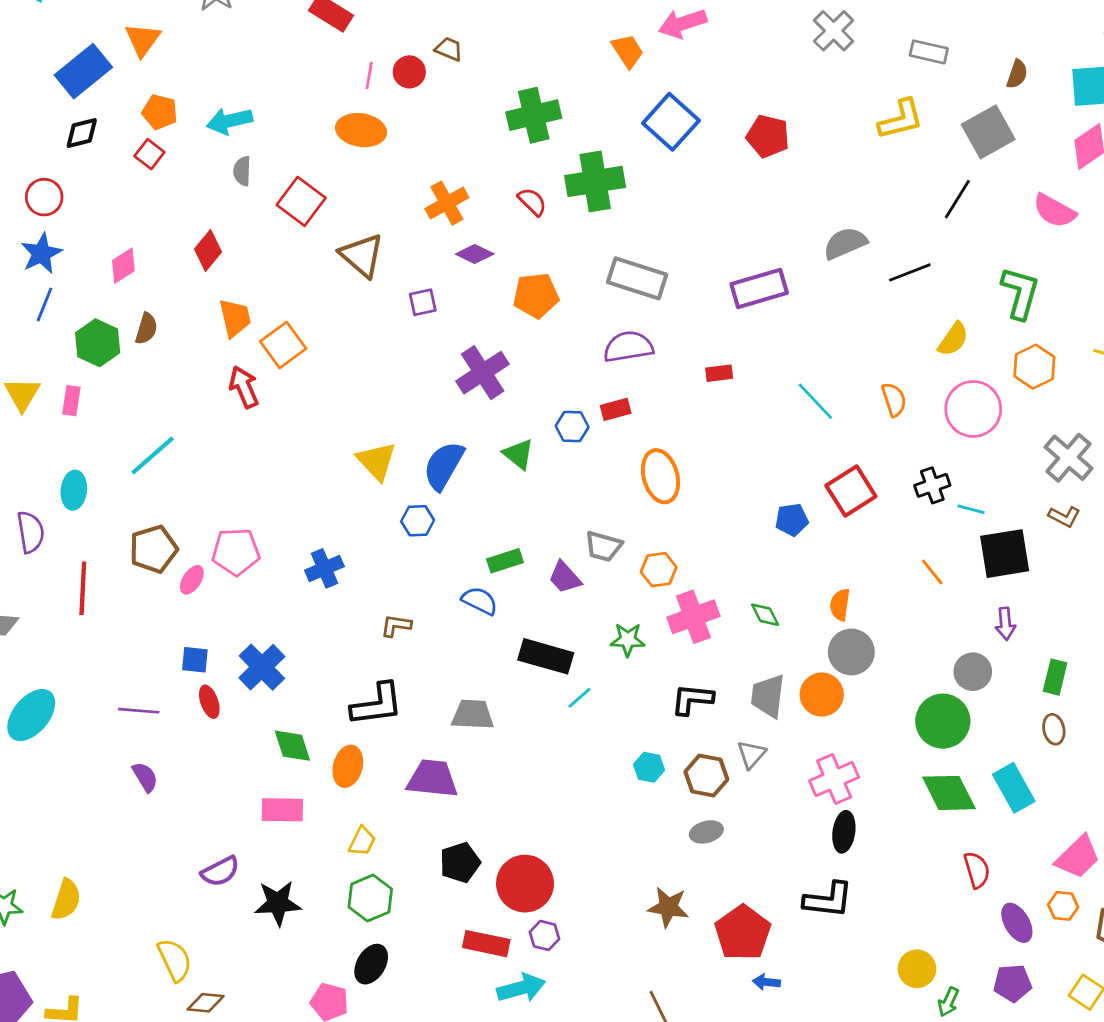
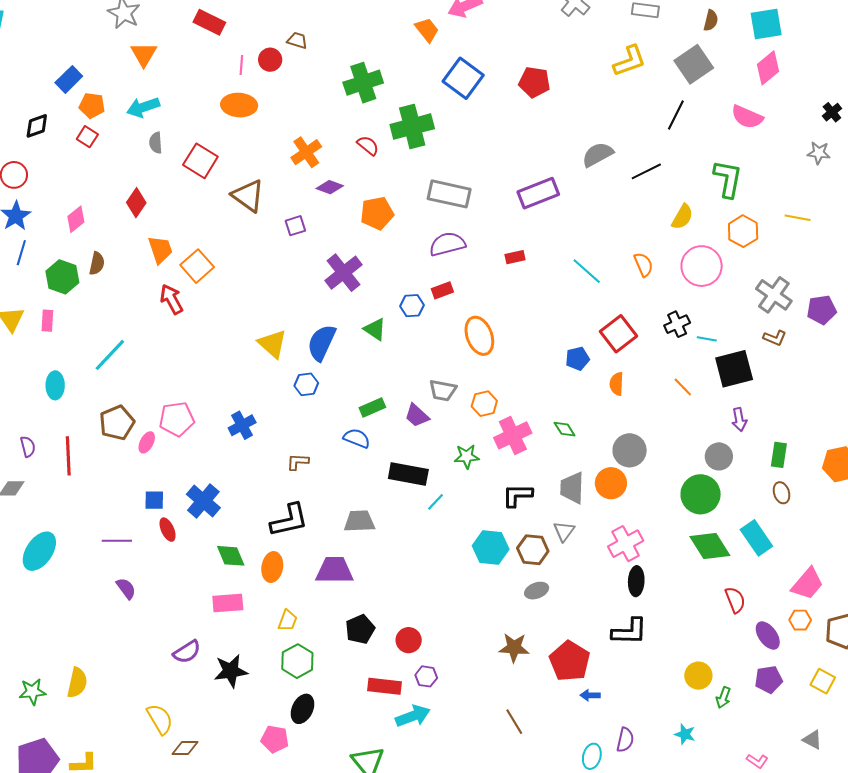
orange triangle: (143, 40) -> (144, 54), moved
blue rectangle: (83, 71) -> (69, 79), moved, size x0.7
purple semicircle: (31, 532) -> (28, 447), moved, size x0.7
orange semicircle: (840, 605) -> (617, 384), moved
cyan hexagon: (649, 767) -> (491, 547), size x1.6
red circle: (525, 884) -> (409, 640), size x0.6

